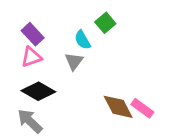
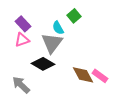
gray triangle: (74, 61) -> (52, 43), size x1.6
black diamond: (38, 91) -> (43, 64), moved

